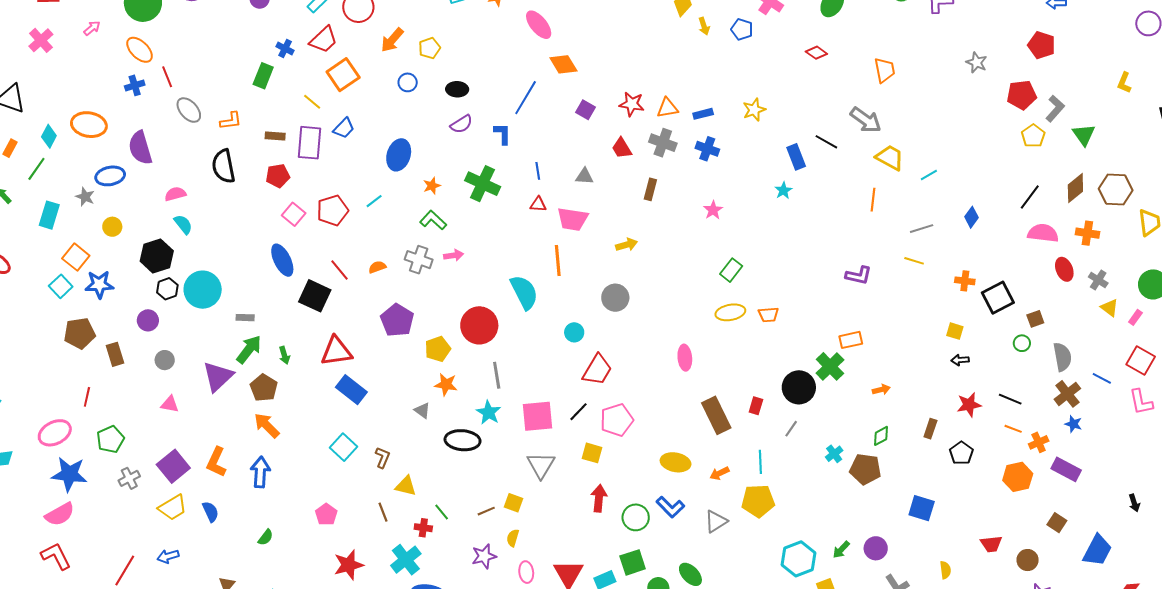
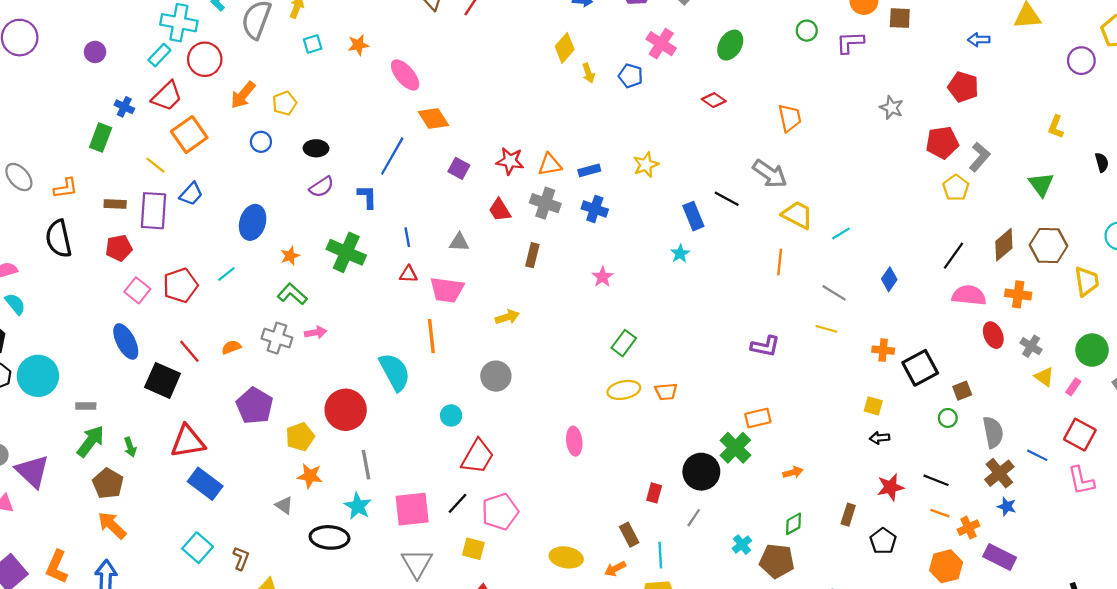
green triangle: (1084, 135) -> (1041, 184), moved
gray line: (922, 229) -> (834, 293), turned 50
purple triangle: (218, 376) -> (32, 471), moved, turned -32
brown rectangle: (716, 415) -> (629, 535), moved, size x0.6

